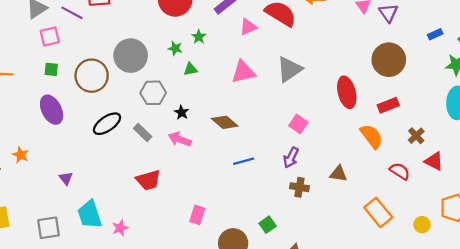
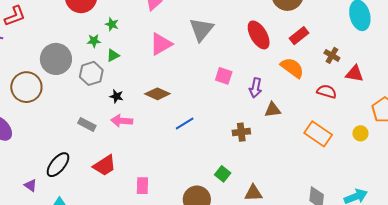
gray hexagon: (153, 93) -> (91, 73), moved
black ellipse: (107, 124) -> (58, 165), moved
purple arrow: (291, 158) -> (256, 88), moved
pink rectangle: (197, 215) -> (142, 186), moved

